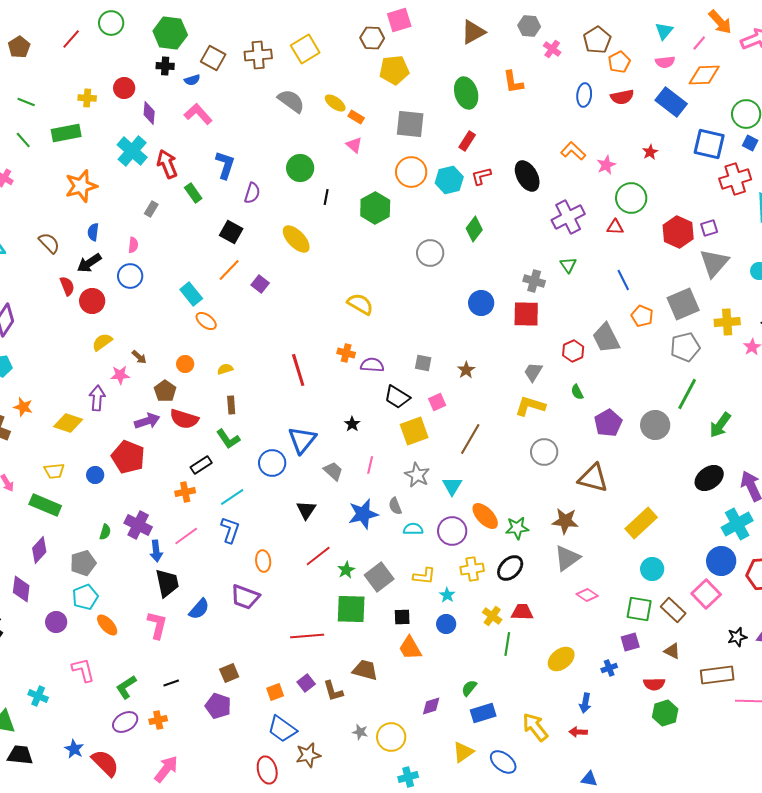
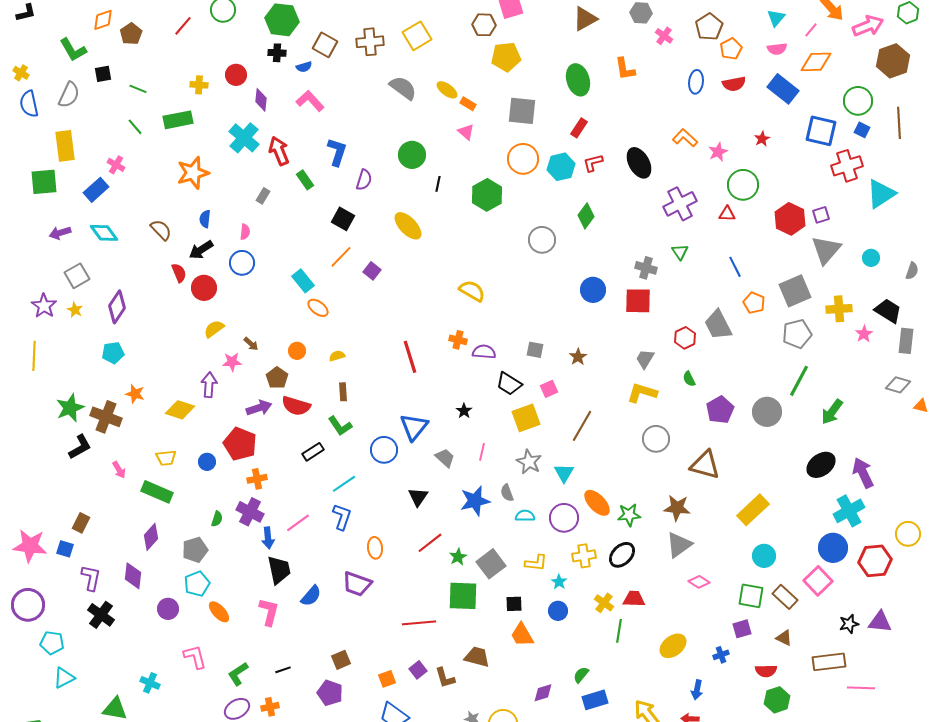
orange cross: (185, 492) -> (257, 479), moved

